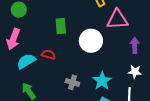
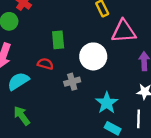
red semicircle: (48, 55) -> (45, 64), moved
gray cross: (72, 82) -> (72, 82), moved, turned -32

